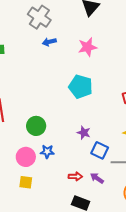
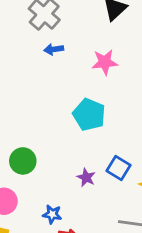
blue square: (100, 150) -> (119, 168), moved
blue star: (47, 152) -> (52, 214), moved

